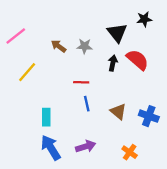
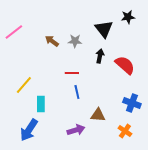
red semicircle: (138, 60) -> (125, 65), moved
yellow line: (27, 72) -> (24, 85), moved
brown triangle: (118, 112) -> (98, 115), moved, turned -35
blue arrow: (51, 148) -> (29, 130), moved, turned -115
orange cross: (130, 152) -> (125, 131), moved

